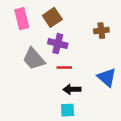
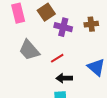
purple cross: (58, 44) -> (63, 27), moved
red line: (64, 68) -> (57, 58), turned -32

